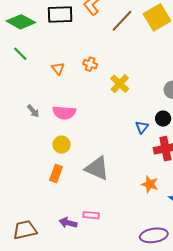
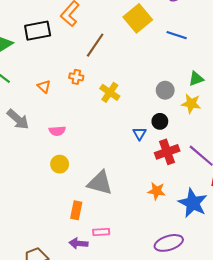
brown line: (122, 21) -> (95, 45), moved
gray arrow: (33, 111) -> (18, 119), moved, size x1.6
pink semicircle: (64, 113) -> (57, 131), size x0.7
orange rectangle: (56, 173) -> (76, 210), moved

